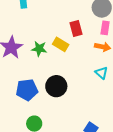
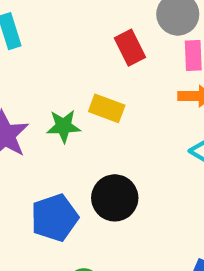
red rectangle: (76, 29) -> (130, 48), moved

